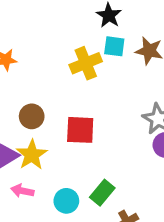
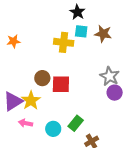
yellow cross: (86, 63) -> (64, 42), turned 30
brown circle: (32, 116) -> (42, 78), moved

